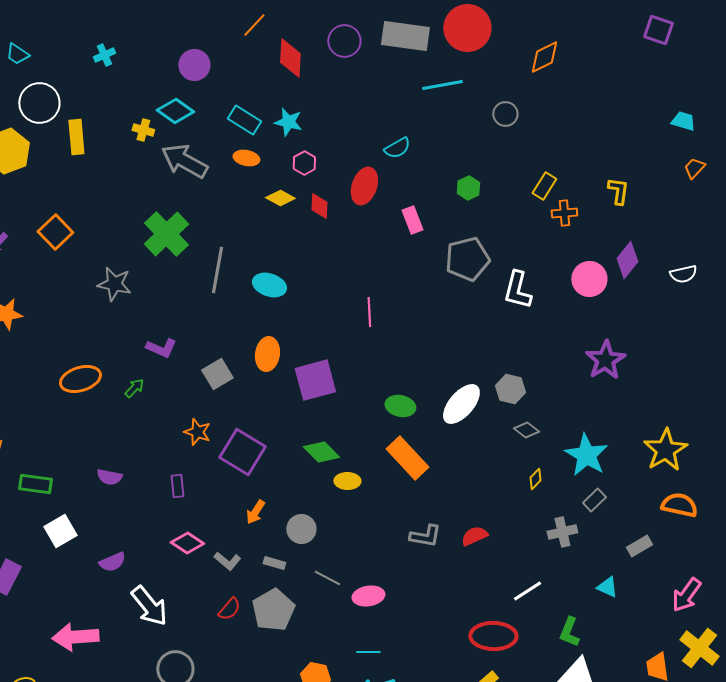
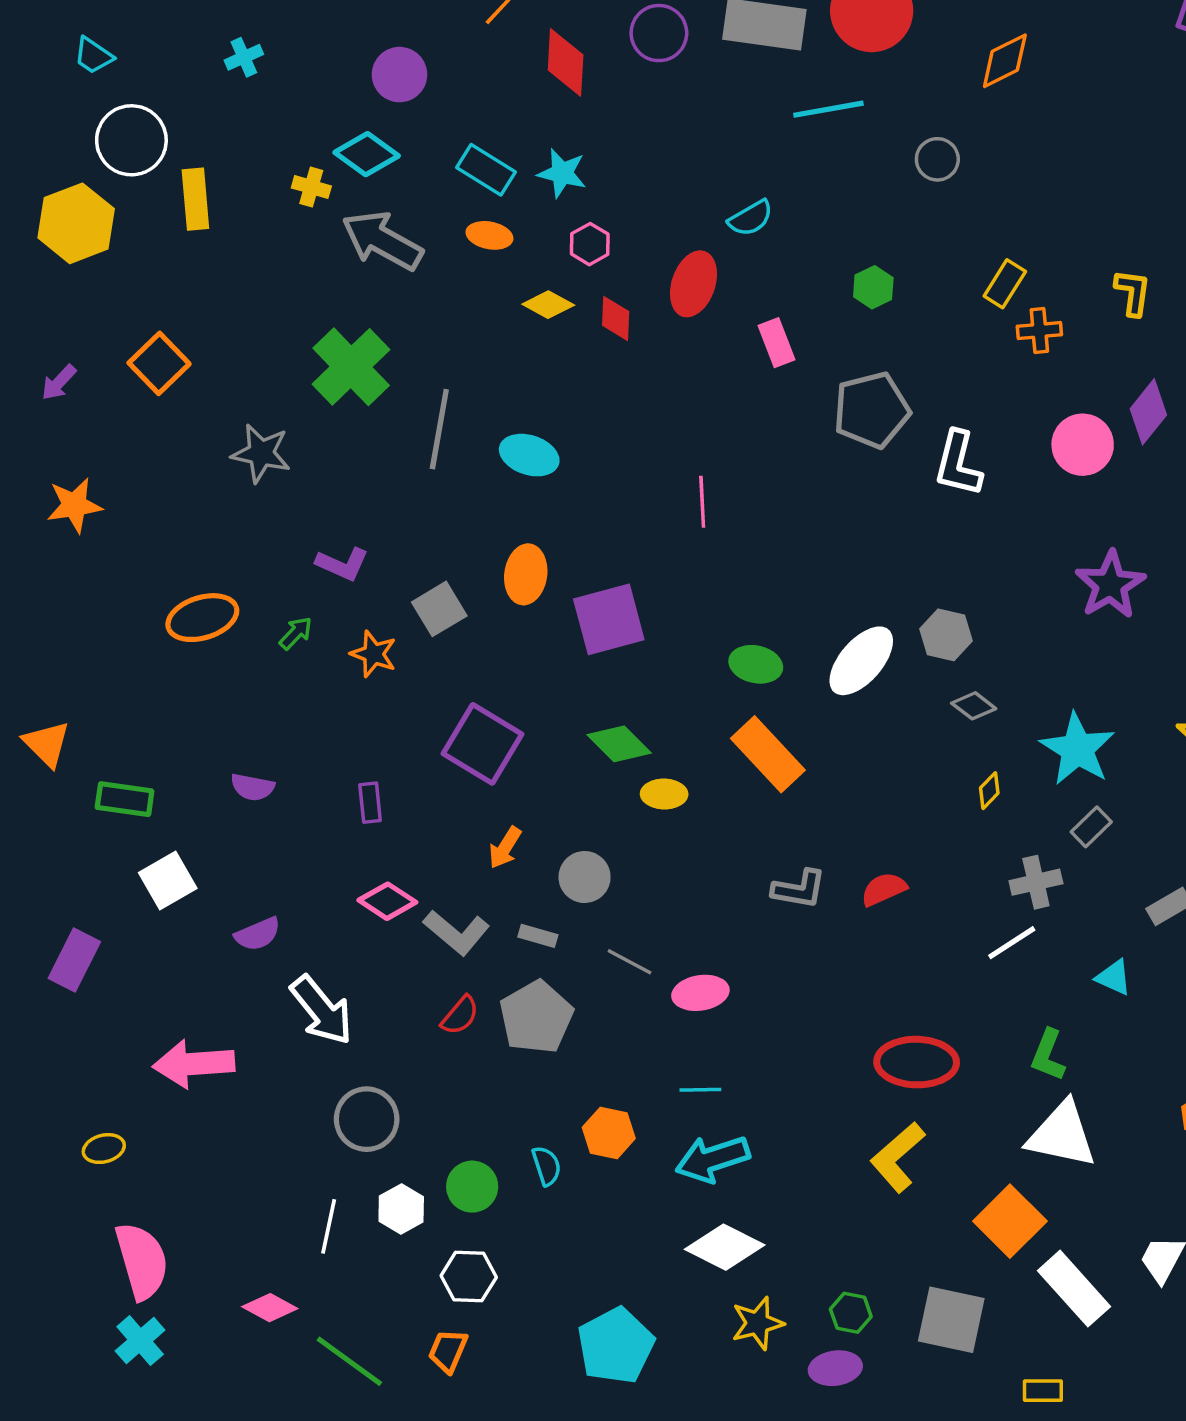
orange star: (197, 432) -> (374, 654), moved
gray L-shape: (227, 561) -> (457, 932), size x1.4
white line: (527, 591) -> (1012, 943), moved

